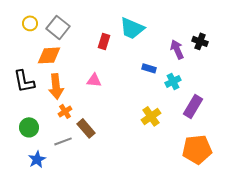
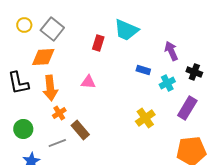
black cross: (200, 41) -> (194, 72), moved

